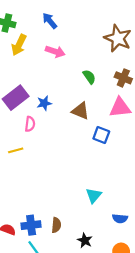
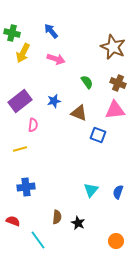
blue star: (44, 103) -> (54, 101), moved
blue semicircle: (120, 218) -> (118, 192), moved, turned 104
blue cross: (31, 225) -> (26, 187), moved
black star: (85, 240) -> (78, 223), moved

